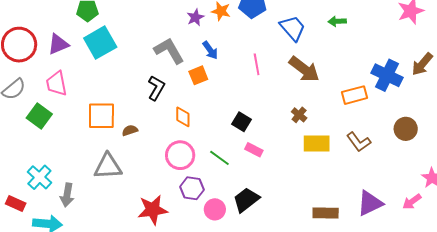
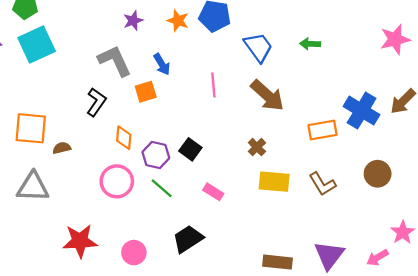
purple star: (195, 17) -> (133, 21), moved
pink rectangle: (254, 150) -> (213, 192), moved
purple hexagon: (192, 188) -> (156, 155), moved
purple triangle: (370, 203) -> (329, 255), turned -32
pink circle: (215, 209) -> (134, 253), moved

